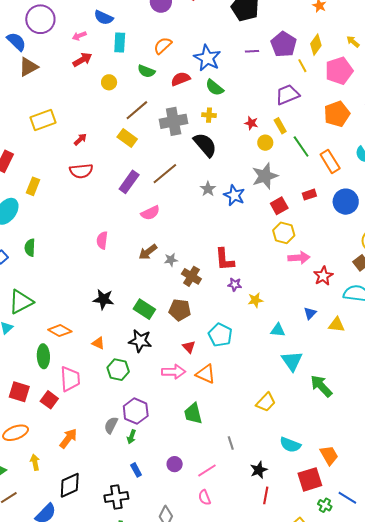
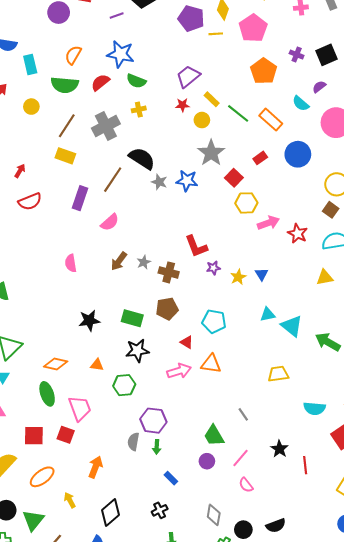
purple line: (252, 51) -> (117, 16), moved
yellow line: (302, 66) -> (216, 34), turned -48
green semicircle: (146, 71) -> (65, 85), size x1.5
purple trapezoid: (287, 95) -> (188, 76), moved
black semicircle: (205, 145) -> (142, 158), moved
blue triangle: (310, 313) -> (262, 274), moved
cyan triangle: (278, 330) -> (268, 315), moved
yellow trapezoid: (266, 402) -> (278, 374), turned -125
green trapezoid: (193, 413) -> (214, 436), moved
gray line: (231, 443) -> (243, 414), moved
black star: (259, 470) -> (279, 449), moved
black cross: (116, 497) -> (160, 510), size x0.7

